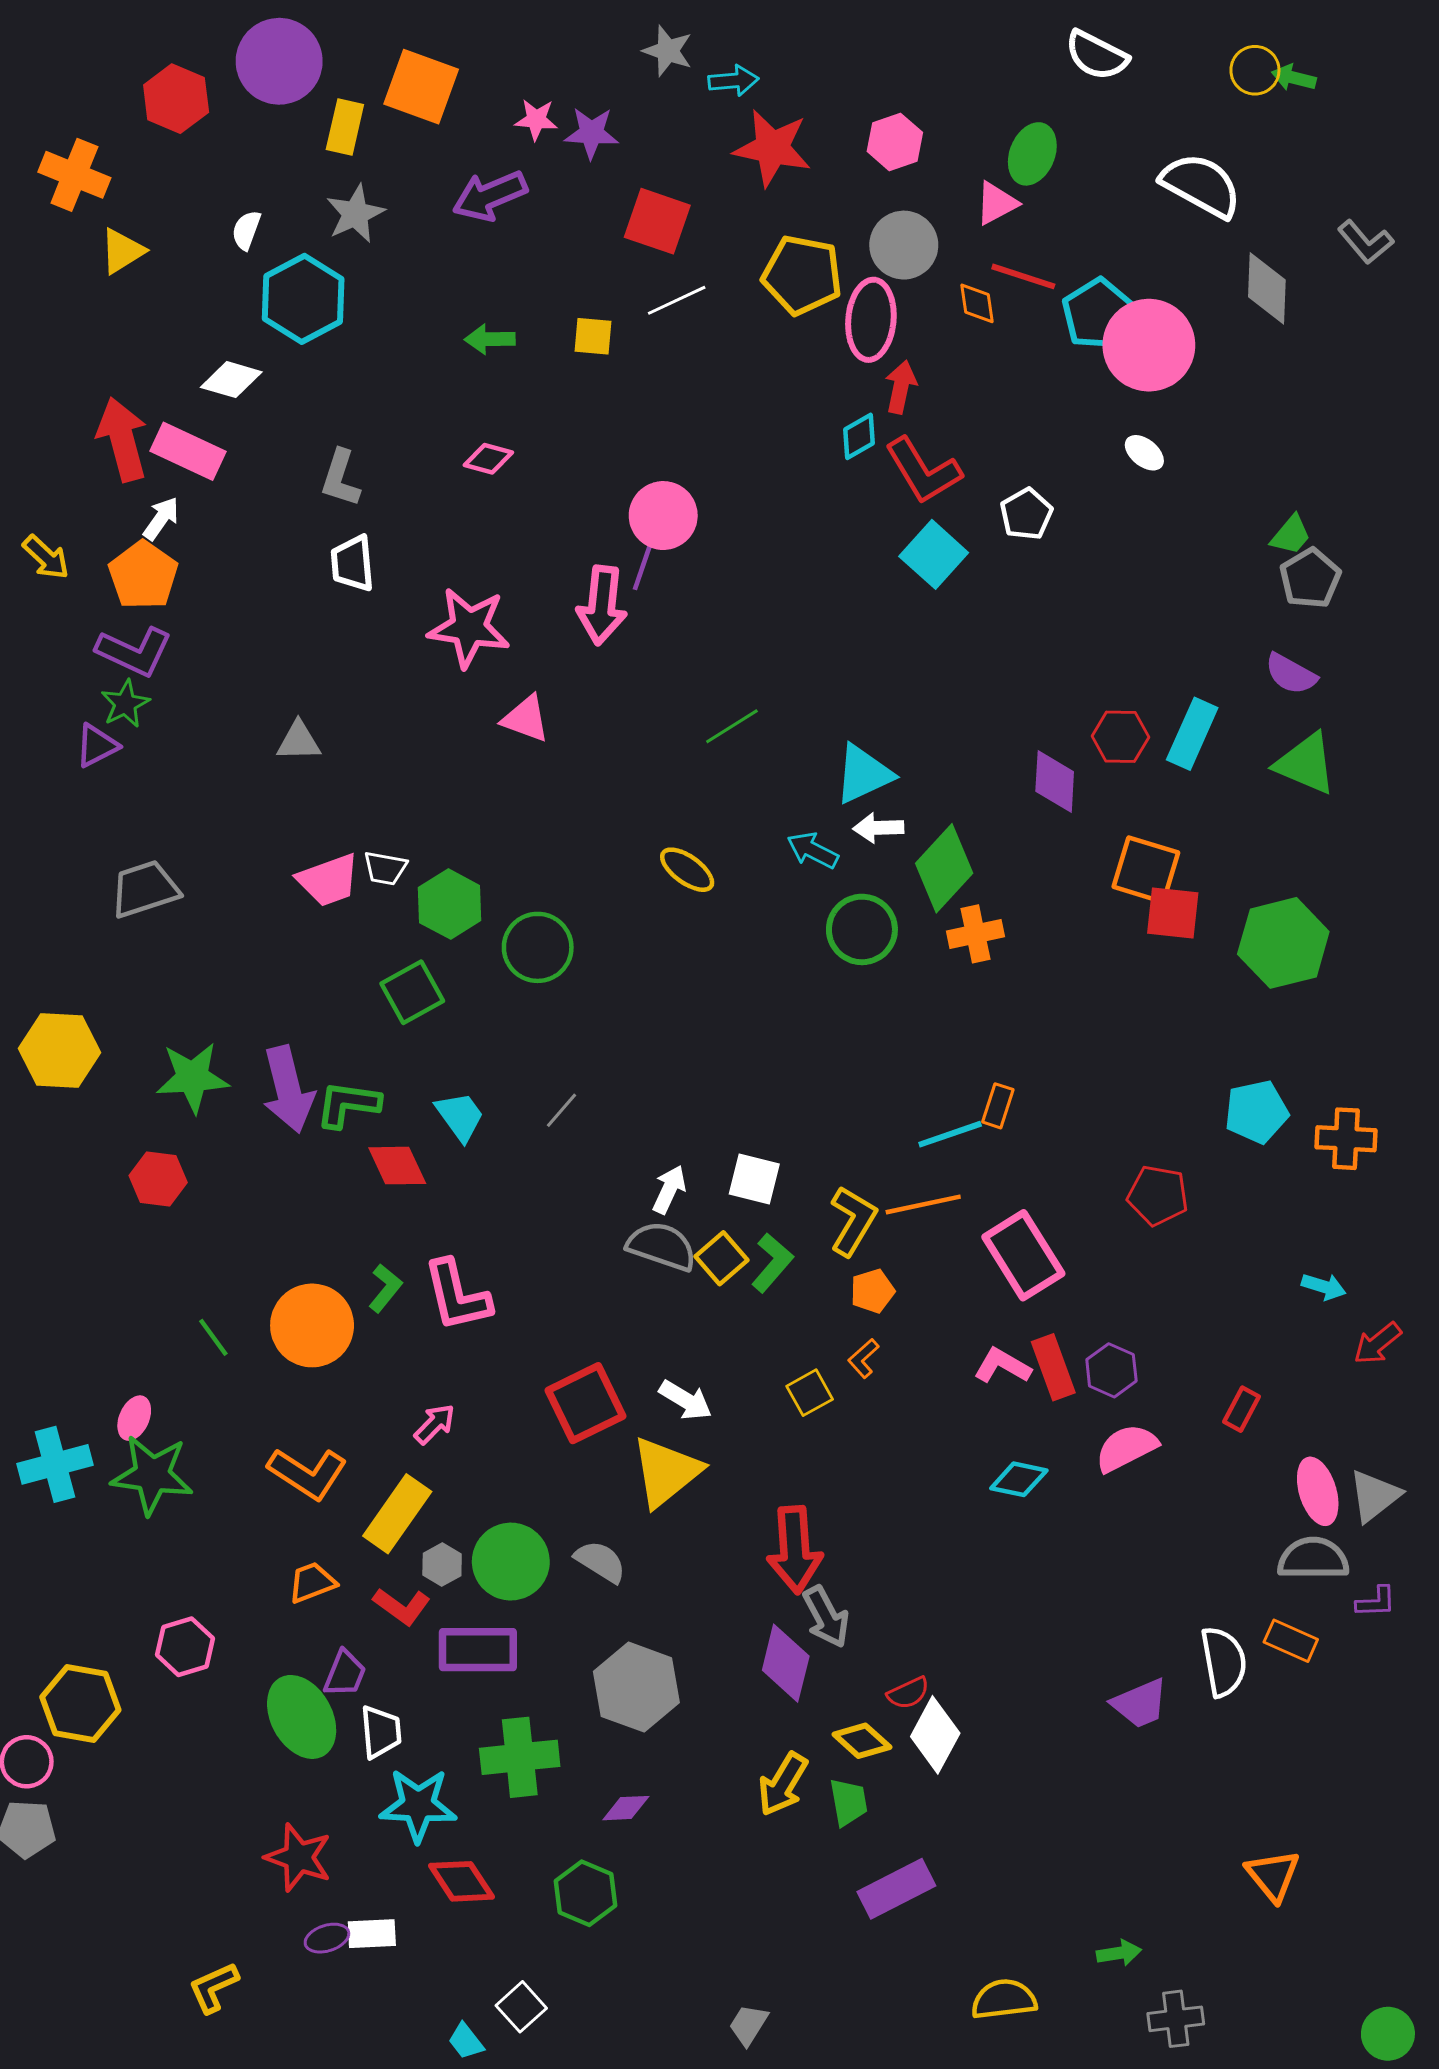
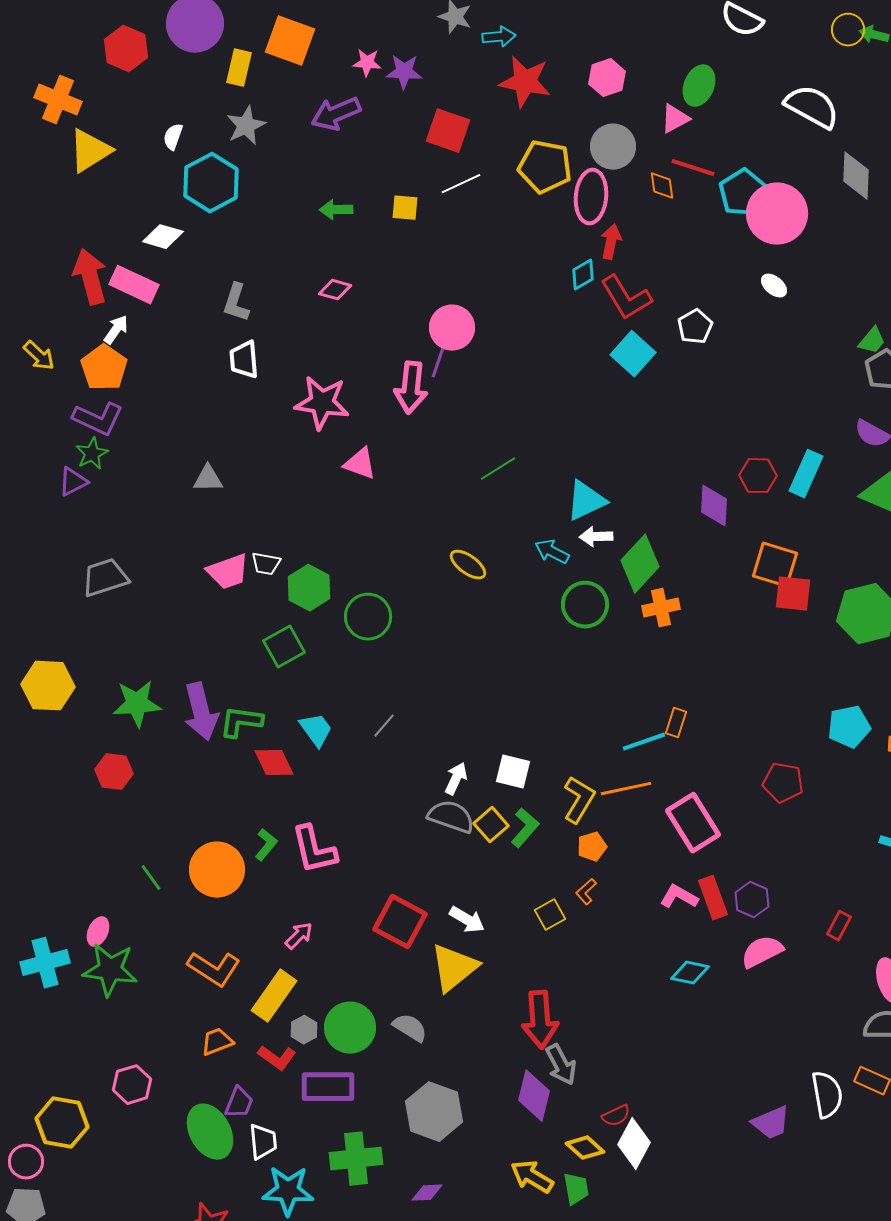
yellow triangle: (122, 251) -> (90, 151), size x1.4
red square: (585, 1403) -> (400, 922), turned -36
yellow arrow: (783, 1784) -> (532, 1177), turned 90

